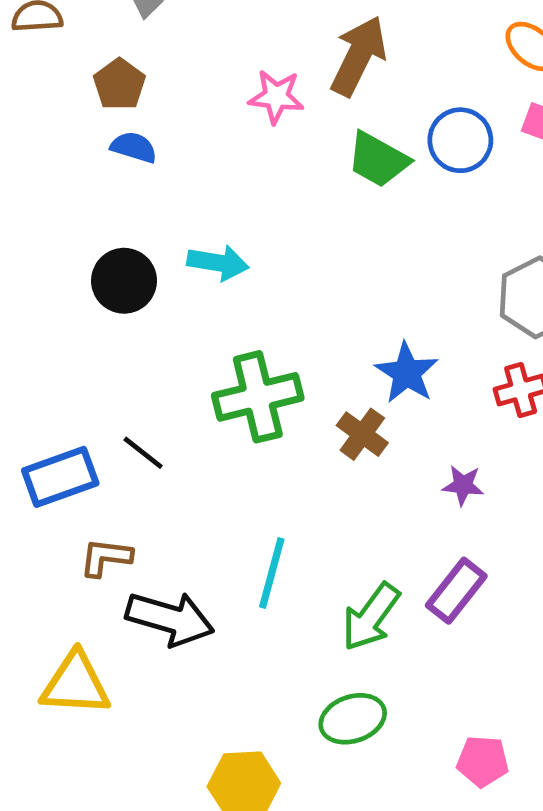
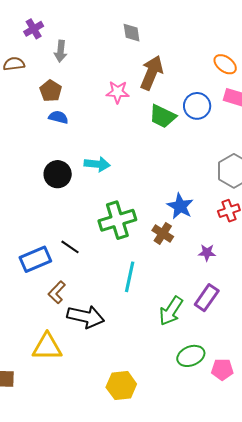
brown L-shape: (106, 557) -> (57, 292), turned -50
cyan line: (272, 573) -> (130, 277), moved
green ellipse: (353, 719) -> (191, 356), moved

